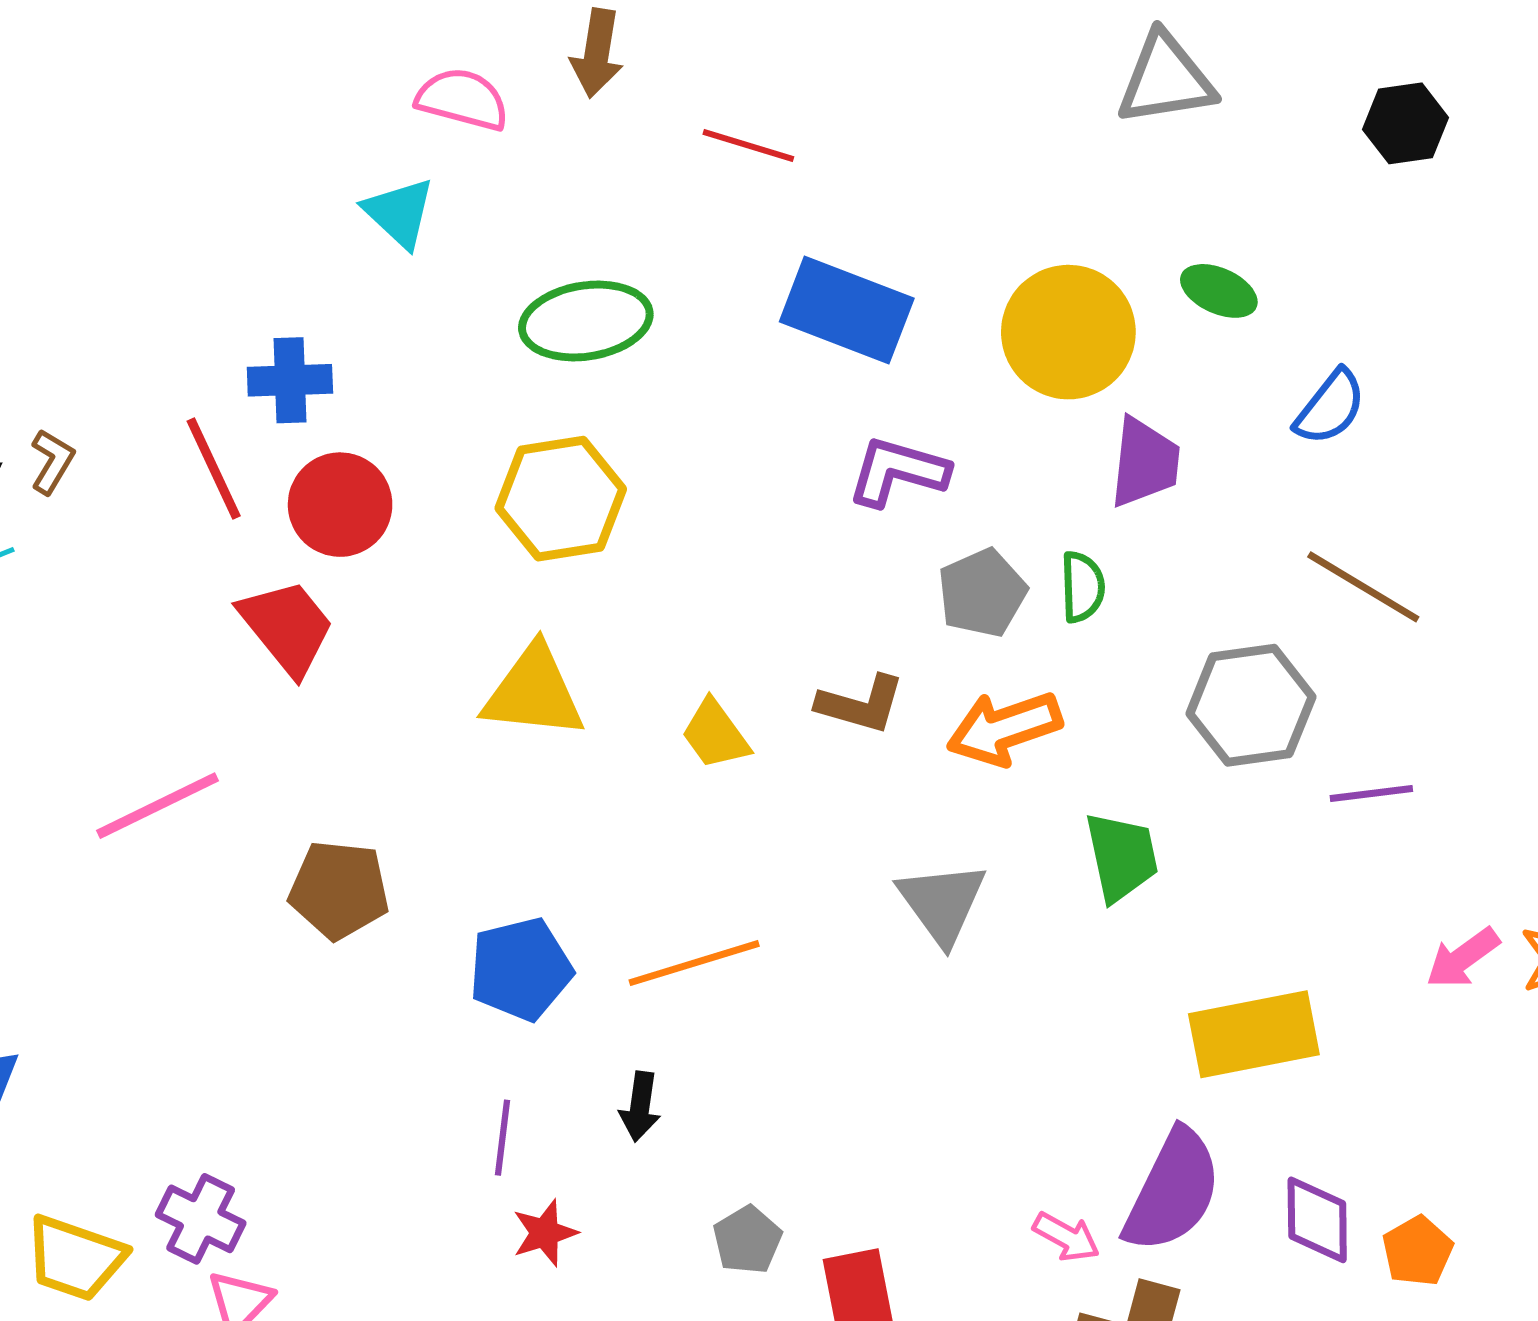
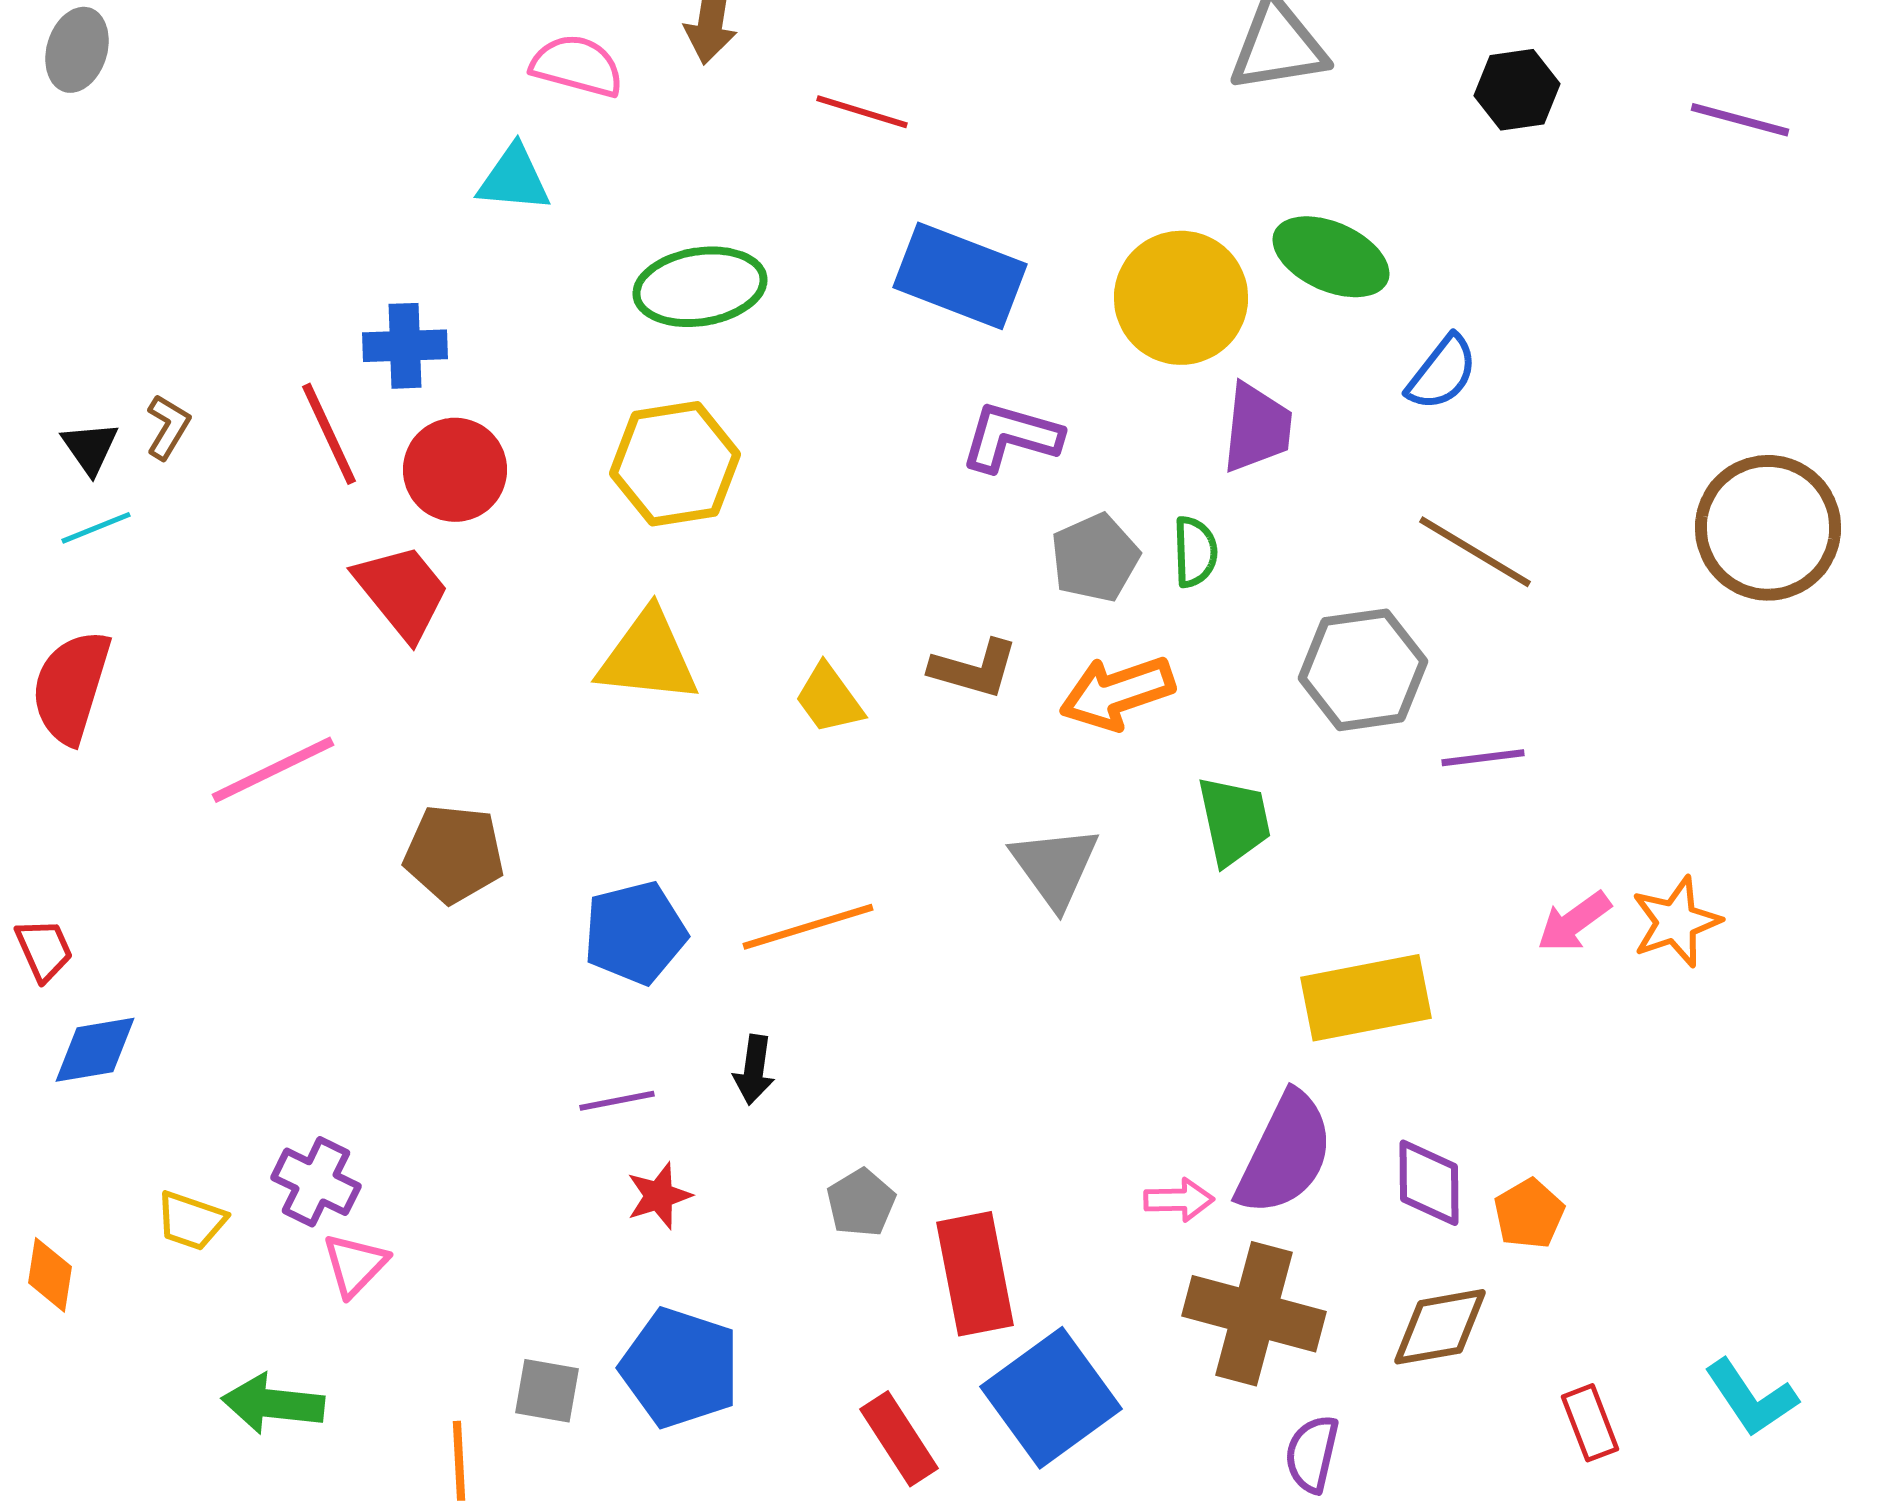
cyan triangle: (399, 213) -> (514, 179), turned -38
green ellipse: (1219, 291) -> (1331, 257), size x1.5
purple line: (503, 1138) -> (617, 1101), turned 72
pink arrow: (1066, 1237) -> (1179, 1200), turned -30
yellow trapezoid: (75, 1258) -> (191, 1221), size x0.7

